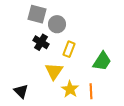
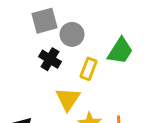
gray square: (37, 14) -> (44, 21), turned -30
green trapezoid: (102, 61) -> (120, 51), moved

